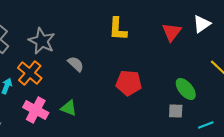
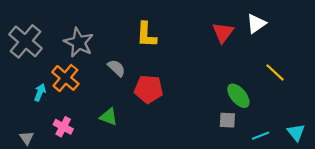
yellow L-shape: (118, 29) -> (146, 35), moved
red pentagon: (129, 83) -> (149, 89), moved
pink cross: (36, 110) -> (63, 127), moved, size x0.7

